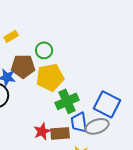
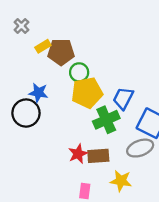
green circle: (44, 50) -> (79, 72), moved
brown pentagon: (23, 66) -> (61, 52), moved
blue trapezoid: (79, 122) -> (123, 98), moved, turned 35

